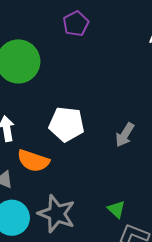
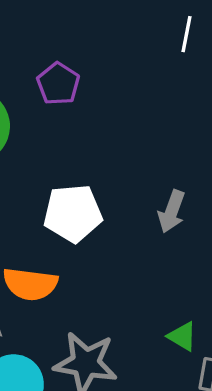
purple pentagon: (76, 24) -> (58, 84), moved

